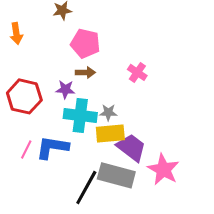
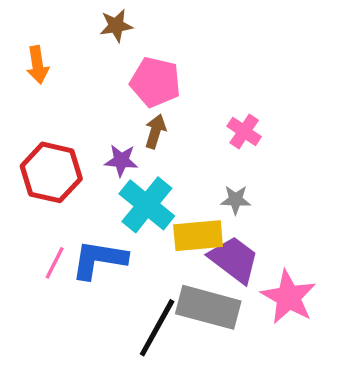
brown arrow: (85, 72) -> (155, 131), turned -72
gray star: (108, 112) -> (236, 200), moved
cyan cross: (80, 115) -> (147, 205), turned 32

